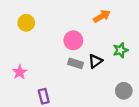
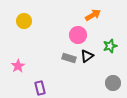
pink circle: (73, 40) -> (78, 35), moved

